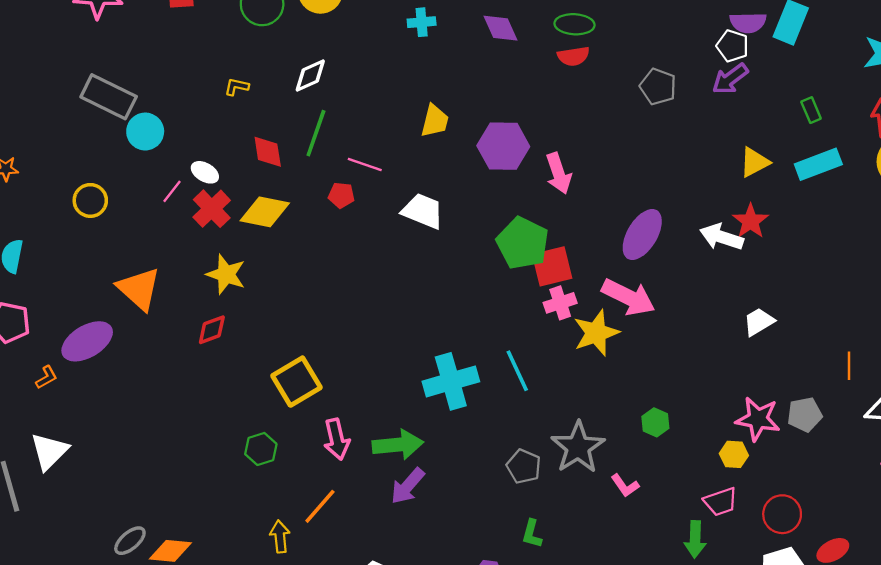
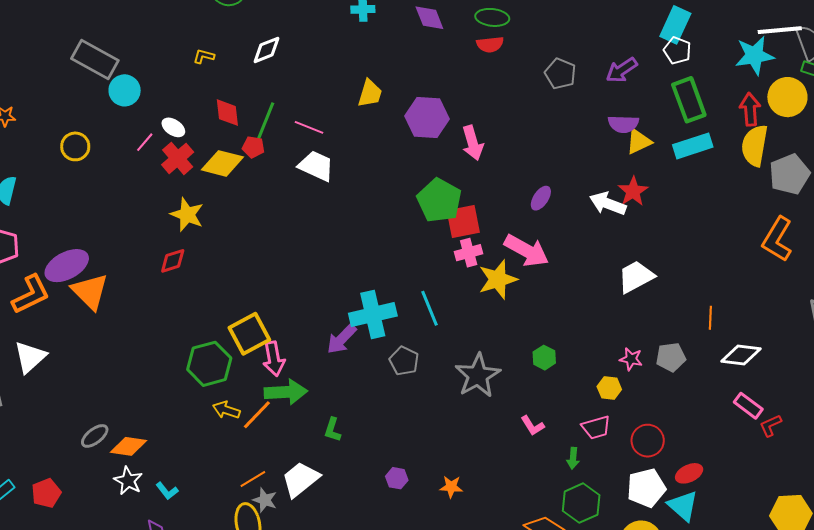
purple semicircle: (748, 23) -> (623, 124), moved
white pentagon: (732, 46) -> (677, 50), moved
green rectangle: (811, 110) -> (689, 100), size x2.0
green line: (316, 133) -> (265, 122), moved
red pentagon: (341, 195) -> (253, 147), moved
white trapezoid: (423, 211) -> (316, 166), moved
purple ellipse: (642, 234) -> (541, 198), size x0.6
orange triangle: (139, 289) -> (90, 291), moved
white trapezoid: (759, 322) -> (636, 277), size x1.4
orange L-shape: (46, 377) -> (31, 294), size x2.0
yellow square: (297, 382) -> (249, 334), moved
pink star: (758, 419) -> (631, 359), size x0.6
green arrow: (398, 445) -> (286, 392), moved
green hexagon: (261, 449) -> (209, 364), size x1.6
gray pentagon: (524, 466) -> (404, 361), moved
pink L-shape: (625, 485) -> (533, 426), moved
purple arrow: (408, 486) -> (342, 339), moved
green L-shape: (532, 534) -> (333, 430), moved
yellow arrow: (280, 536) -> (226, 410), moved, turned -68
green arrow: (695, 539) -> (573, 458), size x0.7

